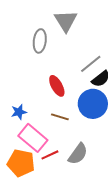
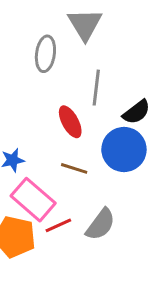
gray line: (91, 64) -> (96, 88), moved, turned -45

